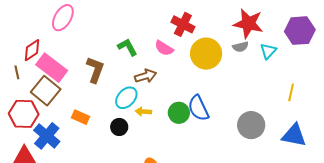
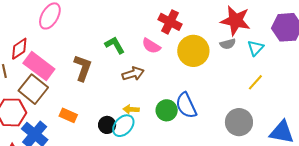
yellow line: (291, 92) -> (255, 82), moved, turned 30
cyan ellipse: (126, 98) -> (123, 126), moved

